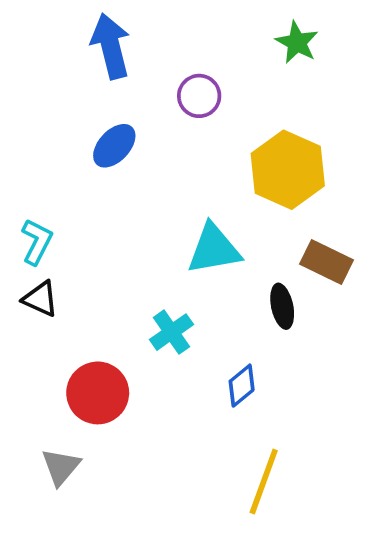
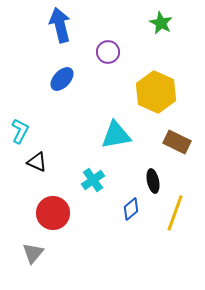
black triangle: (40, 299) -> (37, 162), moved
black ellipse: (282, 306) -> (153, 181), moved
yellow line: (264, 481) -> (175, 213), moved

